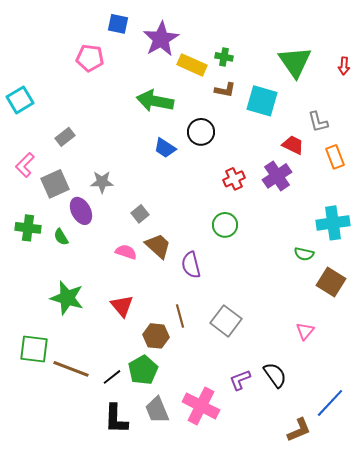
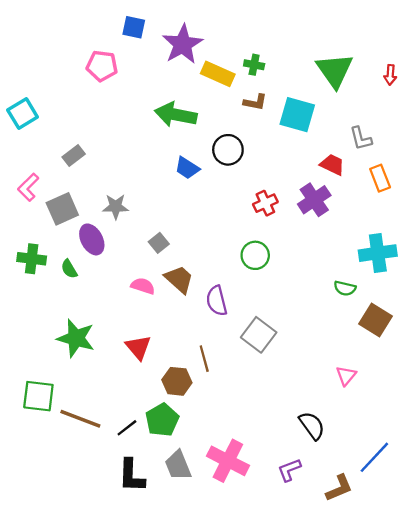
gray square: (226, 321) -> (259, 335), moved
purple L-shape: (240, 380) -> (289, 470), moved

